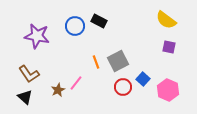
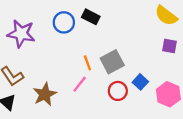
pink line: (76, 83) -> (80, 84), moved
brown star: (58, 90) -> (45, 94), size x1.5

